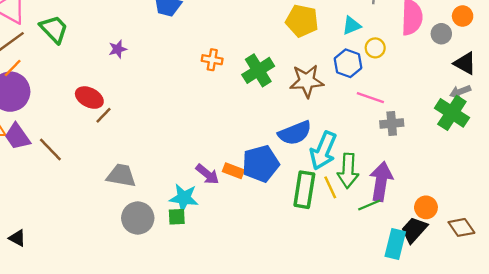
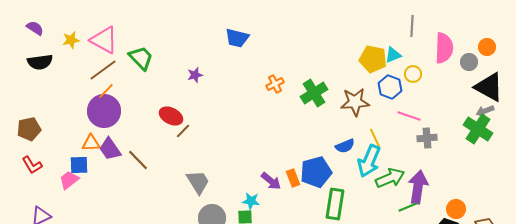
yellow pentagon: (302, 21) -> (373, 59), moved
orange cross: (212, 60) -> (275, 84), turned -36
black triangle: (465, 63) -> (489, 87), size x1.5
blue semicircle: (295, 133) -> (345, 146), size x0.7
orange rectangle: (233, 171) -> (293, 178), turned 48
green arrow: (348, 171) -> (390, 178), turned -116
gray trapezoid: (121, 175) -> (198, 182), turned 48
yellow line: (330, 187) -> (375, 138), moved
green rectangle: (304, 190) -> (335, 204), moved
cyan star: (184, 198) -> (251, 201), size x0.7

